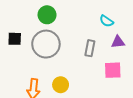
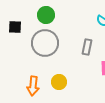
black square: (15, 39) -> (15, 27), moved

